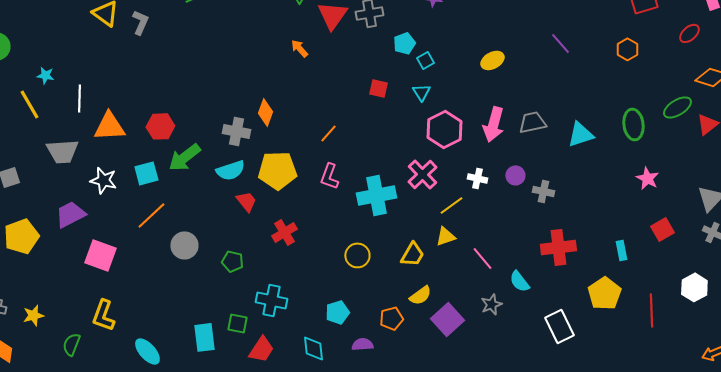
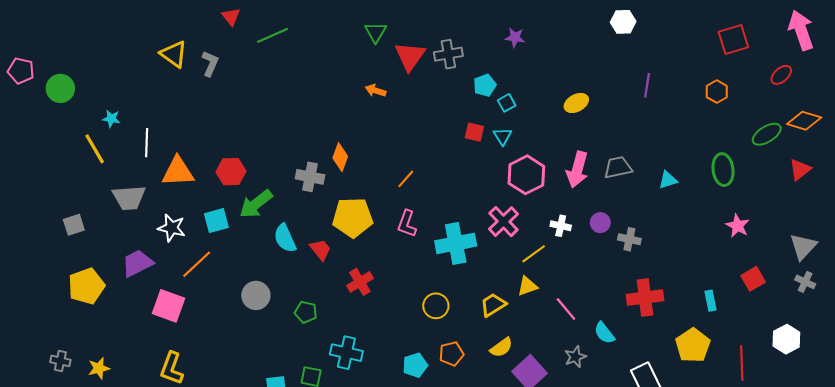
purple line: (560, 43) -> (647, 85), turned 50
orange arrow: (299, 48) -> (376, 91), turned -30
red square: (378, 88) -> (474, 132), moved
green ellipse: (677, 107) -> (767, 134), moved
cyan triangle: (580, 134) -> (668, 180), size x0.7
cyan semicircle: (230, 170) -> (285, 238), moved, turned 84
orange line: (151, 215) -> (197, 264), moved
yellow trapezoid: (412, 254) -> (493, 305), turned -152
orange pentagon: (391, 318) -> (451, 354), moved

